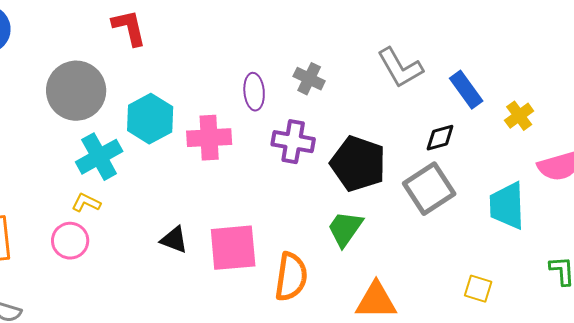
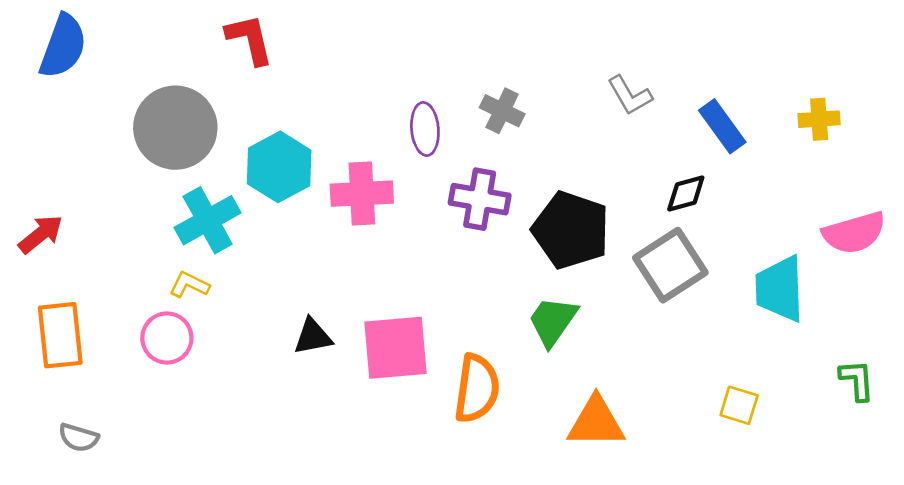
gray L-shape: (400, 68) -> (630, 95), size x0.7
yellow cross: (519, 116) -> (819, 119), moved, turned 32
black triangle: (174, 240) -> (313, 337), turned -32

